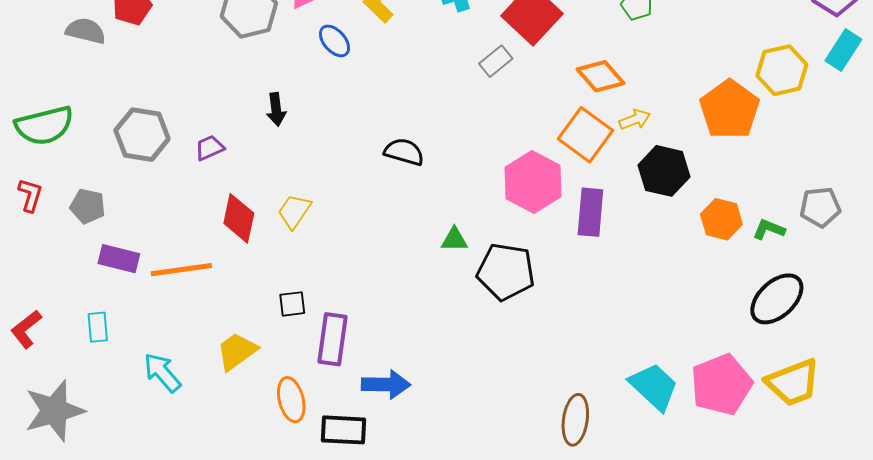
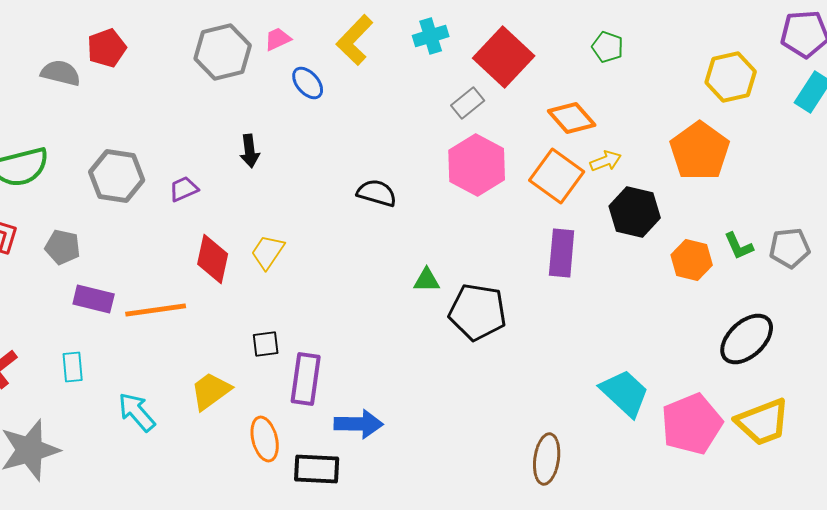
yellow hexagon: (782, 70) -> (731, 77), moved
pink hexagon: (533, 182) -> (477, 165), moved
green L-shape: (769, 229) -> (739, 246), moved, turned -136
cyan trapezoid: (654, 387) -> (625, 393), moved

